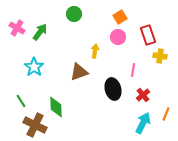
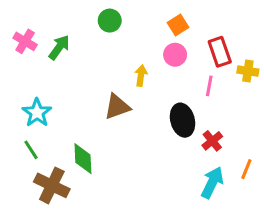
yellow cross: (160, 56) -> (248, 71), moved
cyan star: (34, 67) -> (37, 113), moved
pink line: (133, 70) -> (209, 86), moved
black ellipse: (113, 89) -> (183, 120), moved

